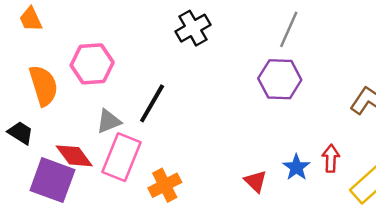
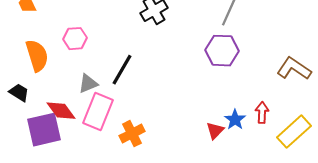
pink hexagon: (92, 64) -> (75, 39), size x0.7
purple square: (52, 180) -> (44, 130), turned -33
red triangle: (256, 181) -> (215, 131), moved, turned 30

